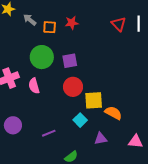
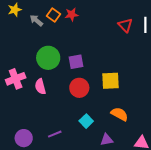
red star: (72, 23) -> (72, 15), moved
orange square: (50, 27) -> (54, 15), moved, turned 32
yellow square: (94, 100) -> (111, 81), moved
purple circle: (13, 125) -> (24, 138), moved

